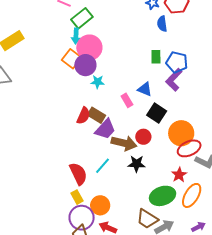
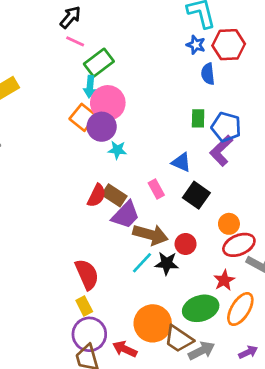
pink rectangle: (127, 100) -> (156, 189), moved
orange circle: (181, 133) -> (229, 224), size x0.6
red circle: (143, 137) -> (186, 244), moved
cyan line: (103, 166) -> (142, 263), moved
orange circle: (100, 205) -> (153, 323), moved, size x1.4

